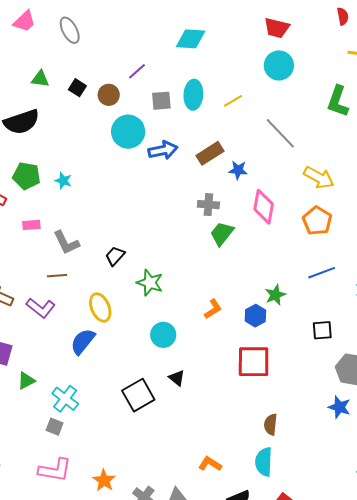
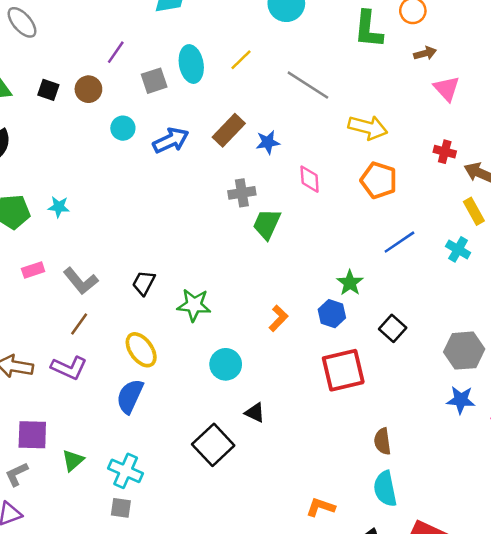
cyan circle: (128, 132) -> (123, 128), size x0.6
pink diamond: (264, 207) -> (310, 179), size x0.7
brown line: (57, 276) -> (79, 324), turned -36
black square: (322, 330) -> (393, 328), moved, turned -30

